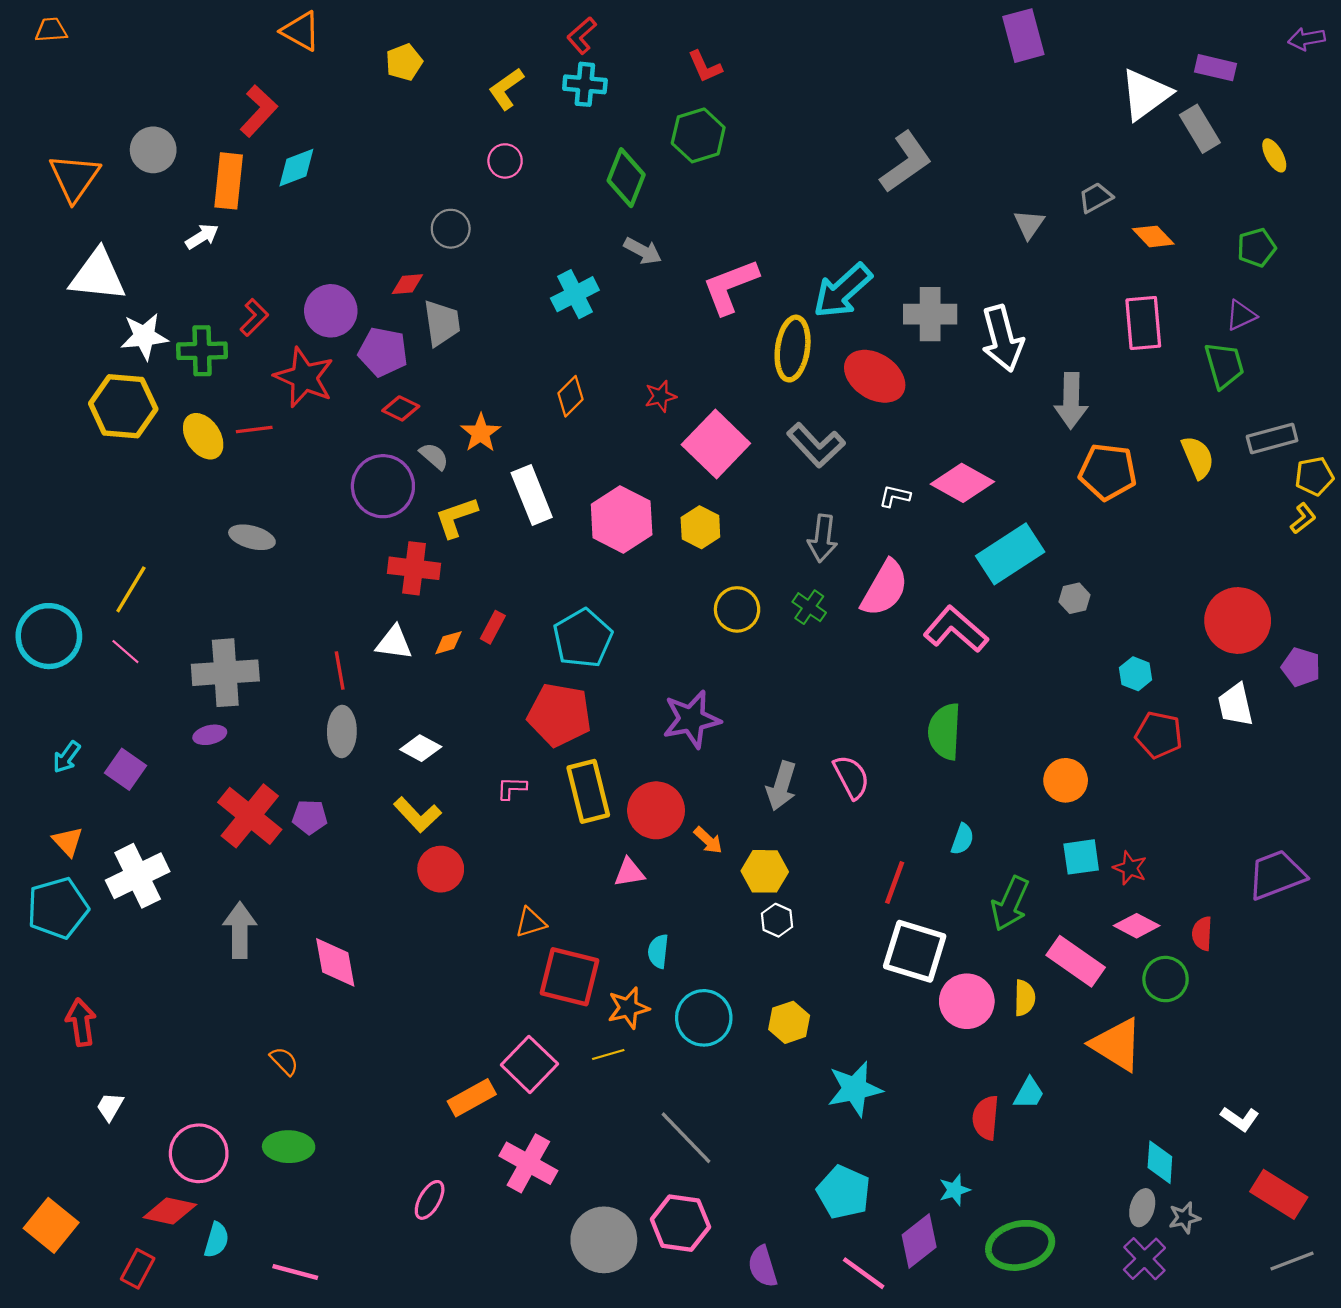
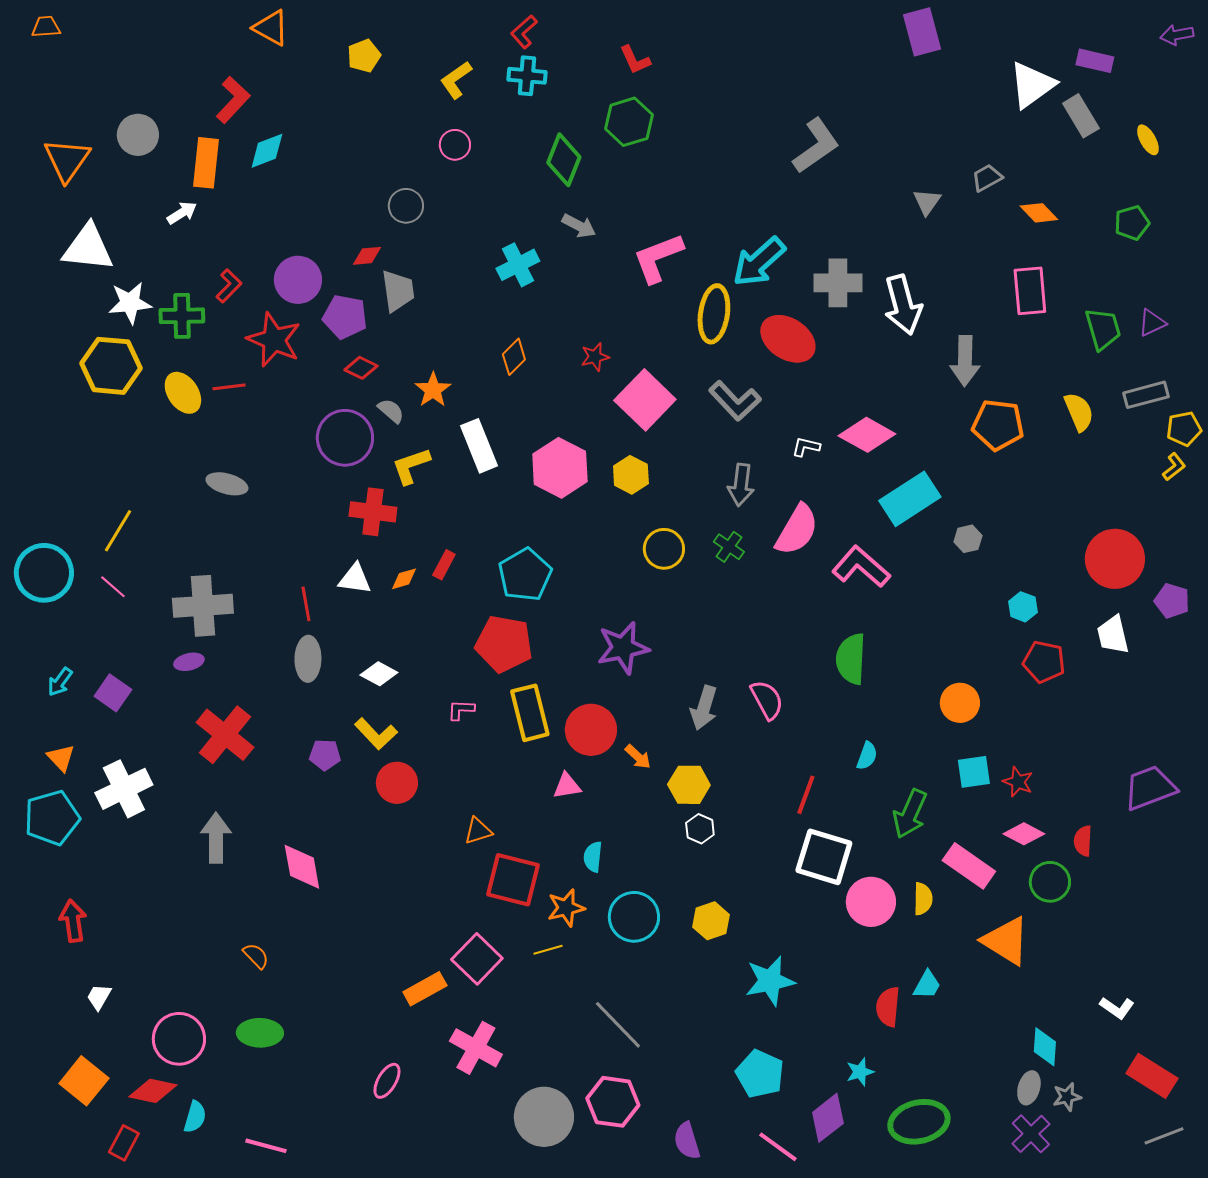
purple triangle: (1241, 315) -> (1152, 323), moved
purple pentagon: (310, 817) -> (325, 755), moved
orange square: (51, 1225) -> (84, 1081), moved

